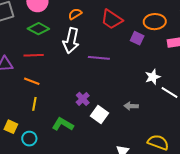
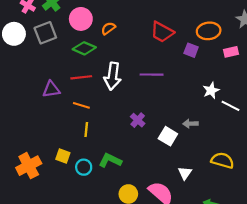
orange semicircle: (75, 14) -> (108, 28), moved
white arrow: (71, 41) -> (113, 76), moved
white square: (100, 115) -> (168, 136), moved
green L-shape: (63, 124) -> (110, 160), moved

